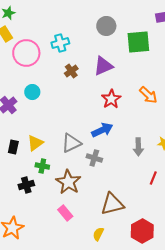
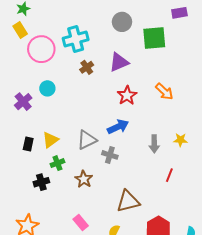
cyan cross: (60, 43) -> (76, 39), size x1.4
green cross: (42, 166) -> (57, 163), turned -32
brown star: (68, 182) -> (84, 179), size x0.7
pink rectangle: (65, 213) -> (81, 223), moved

